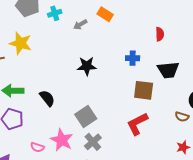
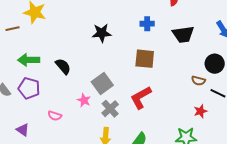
brown square: (144, 90) -> (145, 59), moved
red L-shape: (137, 124) -> (141, 97), moved
pink star: (62, 140) -> (84, 100), moved, size x0.6

